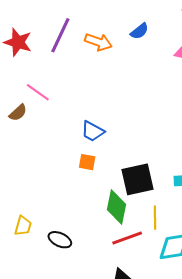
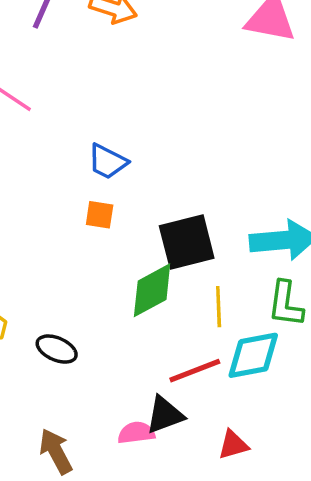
green diamond: (116, 207) -> (152, 290), turned 52
red line: (127, 238) -> (195, 371), moved

